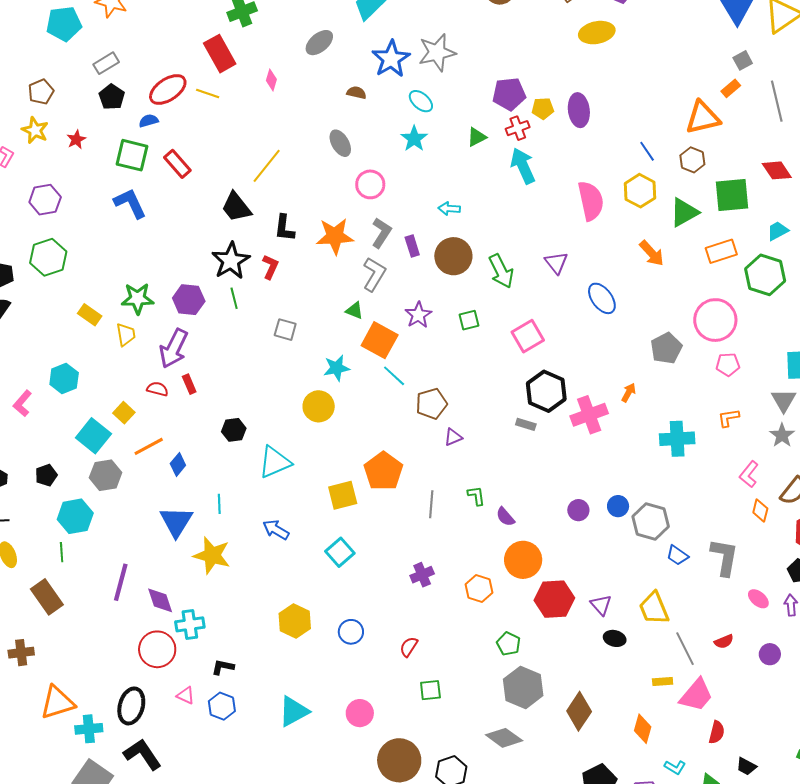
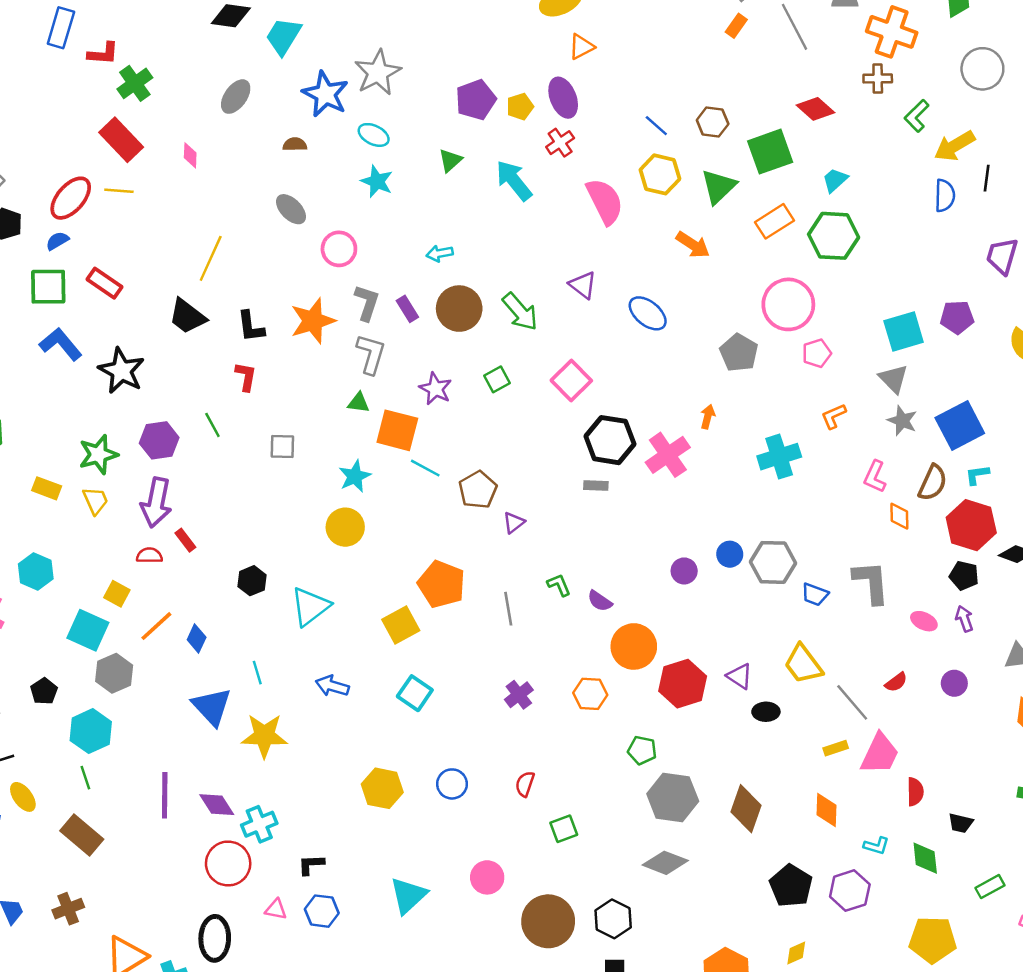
orange triangle: (703, 118) -> (581, 47), moved, size x0.6
red cross: (518, 128) -> (560, 143), moved
black star: (231, 261) -> (121, 371), moved

